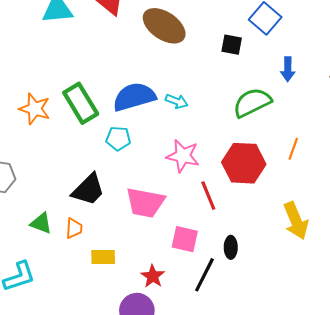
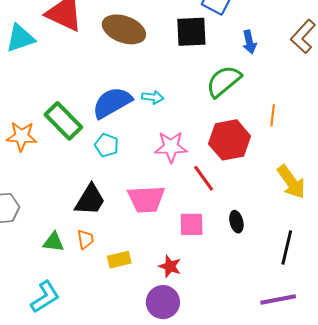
black square: (232, 45) -> (191, 32), size x1.6
cyan pentagon: (118, 139) -> (107, 145), turned 30
black line: (204, 275) -> (287, 248), moved

